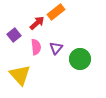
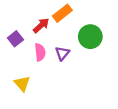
green circle: (80, 59) -> (90, 37), moved
yellow triangle: (20, 75) -> (22, 84), size x0.7

